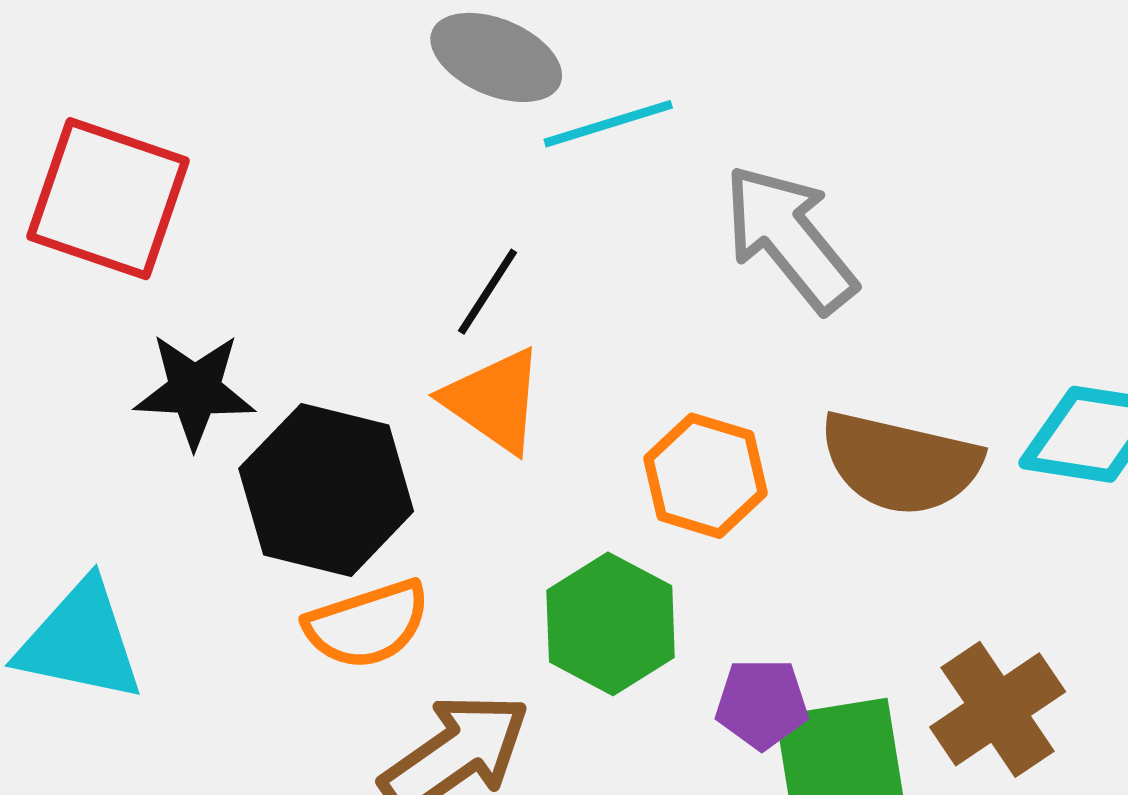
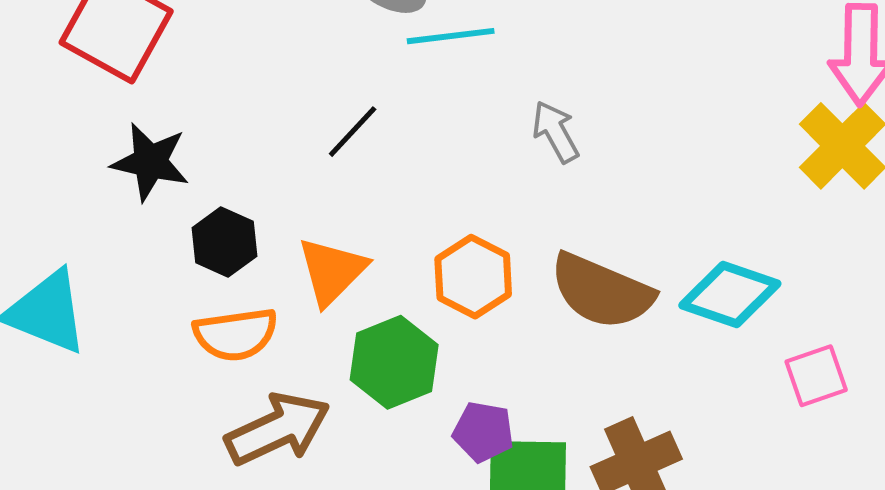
gray arrow: (790, 238) -> (556, 132), size x0.6
orange triangle: (494, 400) -> (332, 271), moved, turned 30
black hexagon: (326, 490) -> (224, 242), size x0.6

